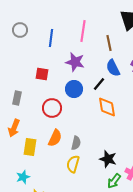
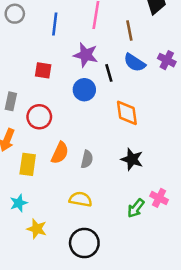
blue semicircle: (113, 68) -> (135, 63), turned -30
black line: (99, 84) -> (109, 73), moved, turned -56
red circle: (52, 108) -> (39, 117), moved
black star: (108, 159) -> (132, 159), moved
yellow semicircle: (73, 164) -> (80, 199), moved, turned 84

